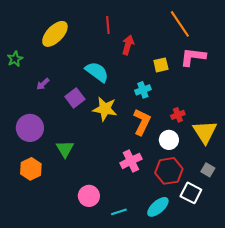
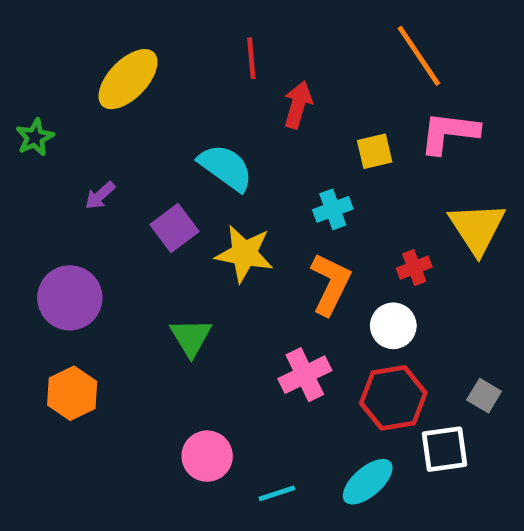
yellow triangle: (205, 132) -> (477, 228), moved
green triangle: (65, 149) -> (191, 337), moved
white square: (191, 193) -> (444, 449), turned -35

